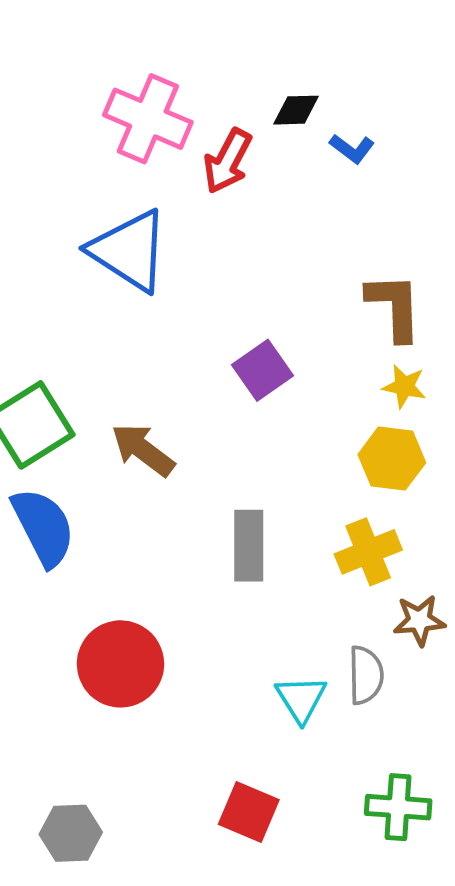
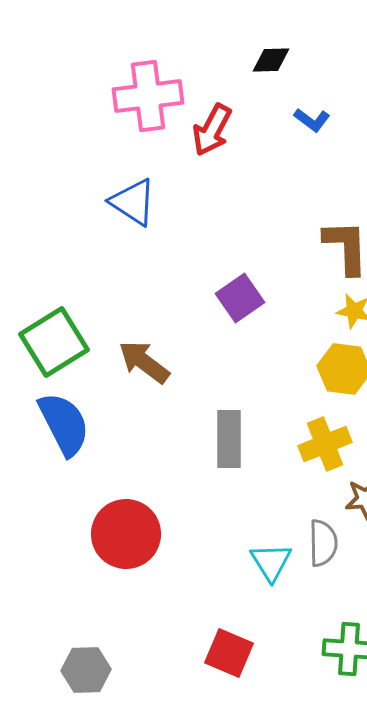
black diamond: (296, 110) -> (271, 60), moved
pink cross: (148, 119) -> (148, 96), turned -30
blue triangle: (129, 251) -> (133, 202), size x0.7

